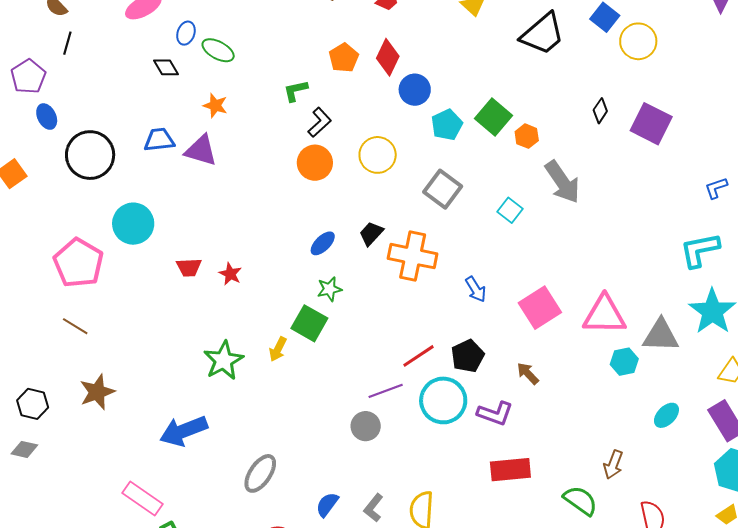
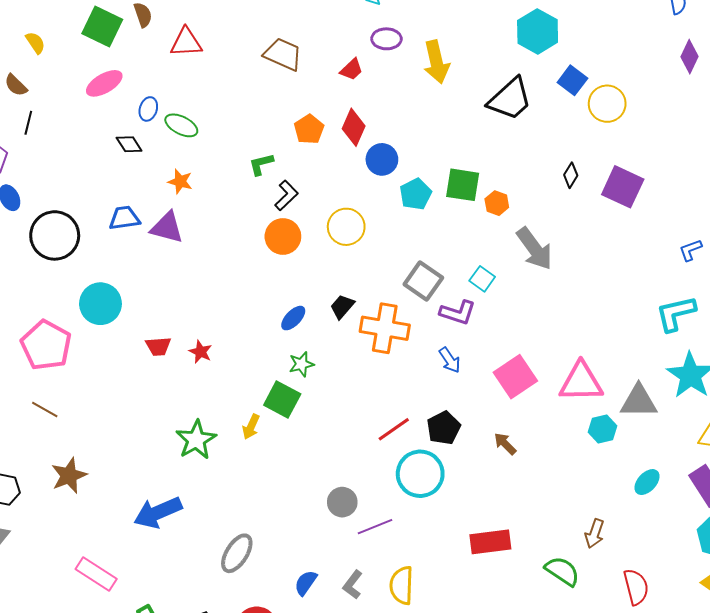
green square: (493, 117) -> (463, 185), turned -30
gray square: (443, 189) -> (423, 281), moved
purple line: (386, 391) -> (375, 527), moved
purple L-shape: (495, 413) -> (458, 313), moved
pink rectangle: (142, 499) -> (96, 574), moved

